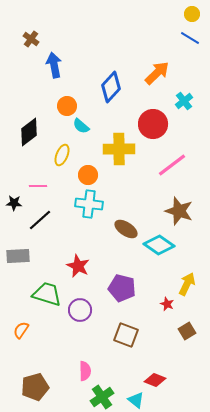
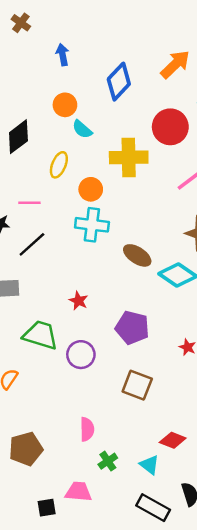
blue arrow: (54, 65) -> (63, 55), moved, size x0.7
red star: (78, 266) -> (78, 301), size x0.7
green cross: (102, 397) -> (108, 461), size x0.7

